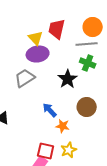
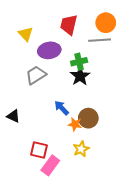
yellow triangle: (36, 38) -> (26, 34), moved
green cross: (88, 63) -> (79, 62), moved, turned -35
brown circle: (87, 107) -> (88, 118), moved
red square: (46, 151) -> (39, 150), moved

